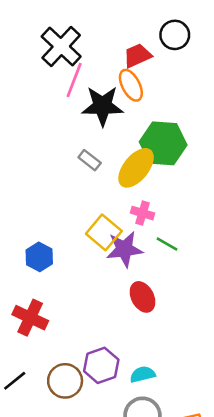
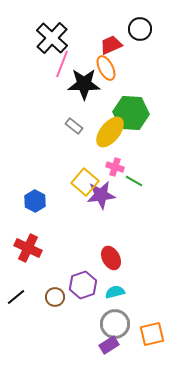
green line: (167, 244) -> (134, 181), moved
red ellipse: (142, 297) -> (111, 258), moved
brown circle: (65, 381) -> (55, 297), size x0.7

